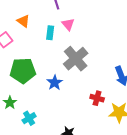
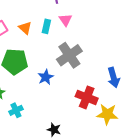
orange triangle: (23, 21) -> (25, 28), moved
red cross: (97, 98) -> (87, 97), size x1.5

